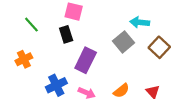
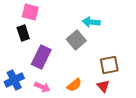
brown square: (159, 47) -> (109, 65), moved, turned 36

